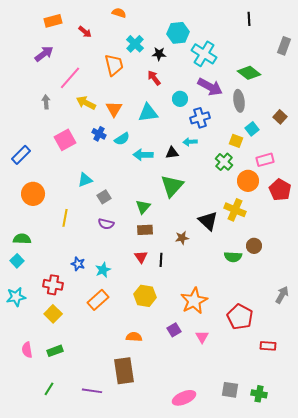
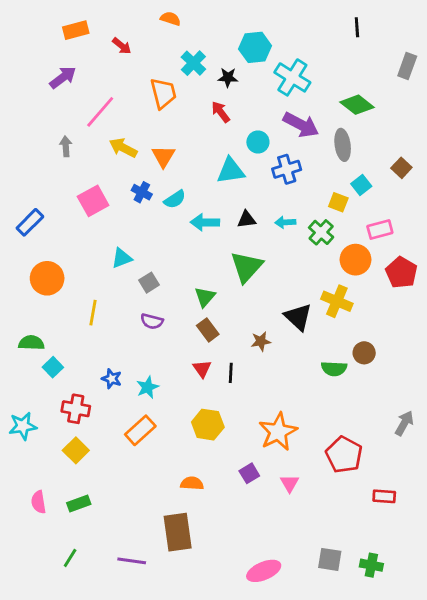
cyan triangle: (148, 113) -> (231, 171), moved
cyan arrow: (190, 142) -> (285, 222), moved
brown rectangle: (145, 230) -> (208, 330), turned 56
cyan square: (17, 261) -> (53, 367), moved

